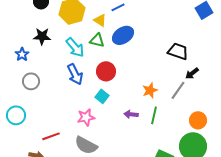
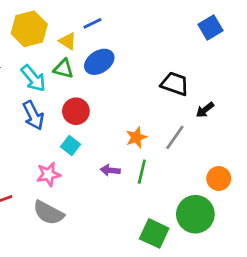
black arrow: (192, 73) -> (205, 110), moved
orange circle: (198, 120) -> (219, 179), moved

